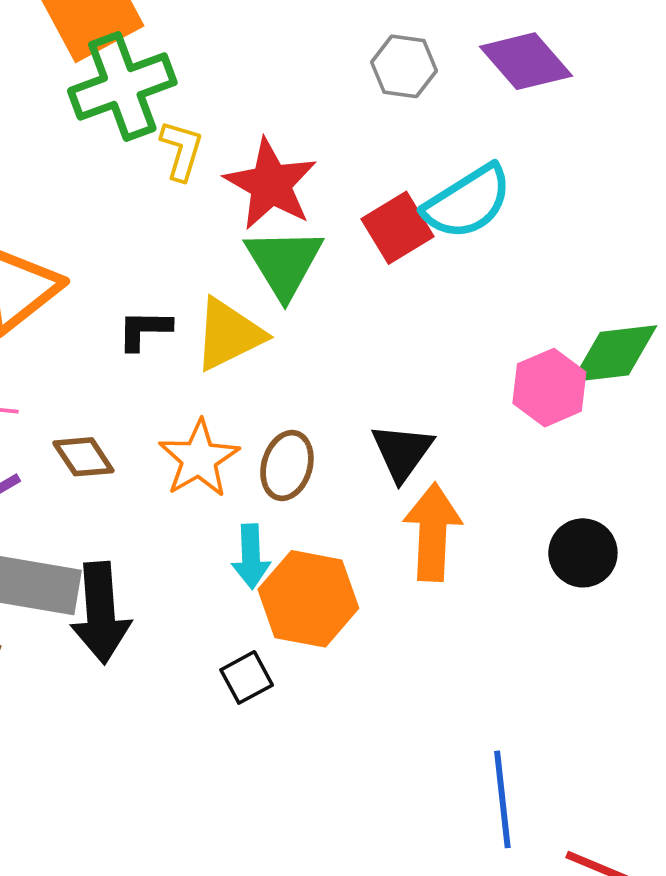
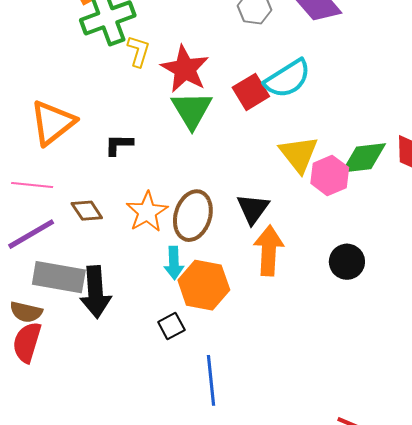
yellow triangle: (229, 334) -> (299, 154), moved, turned -42
brown ellipse: (287, 466) -> (193, 216), size x1.4
blue line: (502, 799) -> (211, 380), moved

